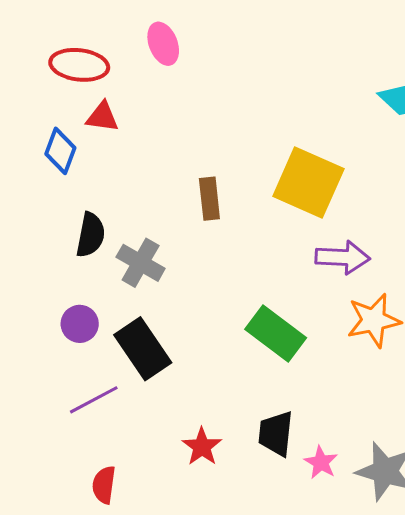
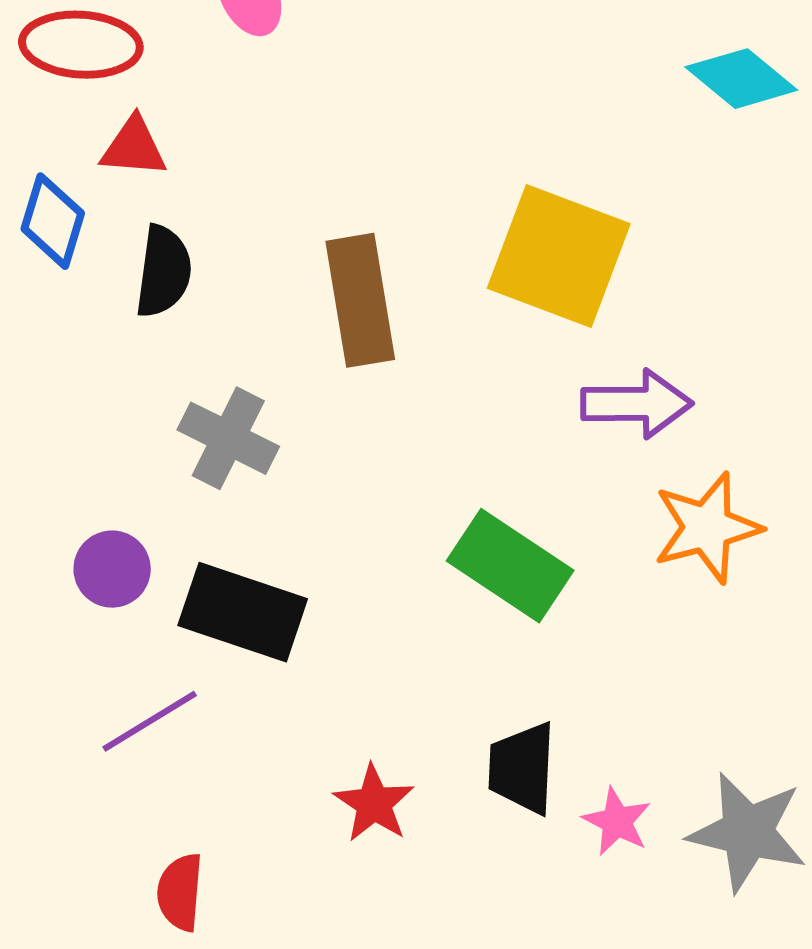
brown rectangle: (209, 199) -> (360, 300), size x1.5
black semicircle: (91, 235) -> (163, 271), moved
black rectangle: (143, 349) -> (243, 612), turned -34

